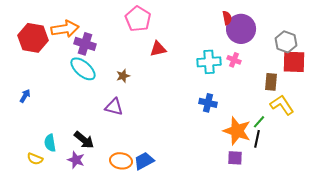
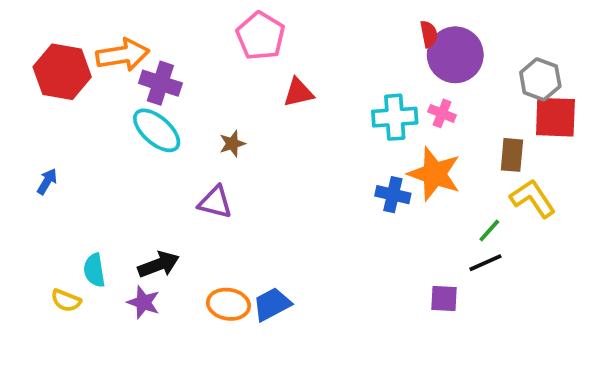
orange star: (237, 131) -> (434, 174), moved
black line: (257, 139) -> (485, 263), turned 54
black arrow: (84, 140) -> (159, 265), turned -60

